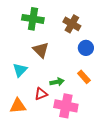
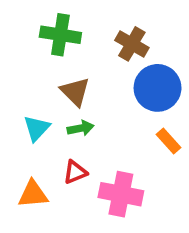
blue circle: (86, 48) -> (158, 88), size x1.6
orange rectangle: (84, 77) -> (168, 141), moved
green arrow: (57, 82) -> (81, 128), moved

